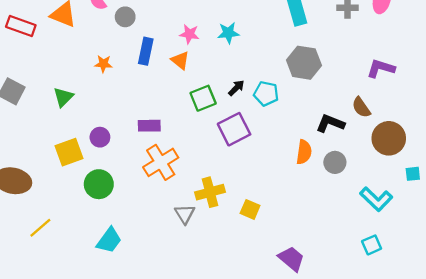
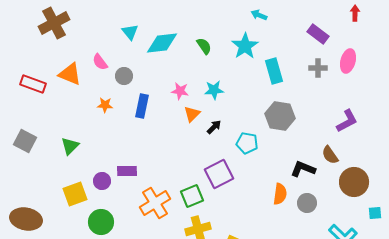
orange triangle: (180, 60) -> (192, 114), moved, turned 36
orange star: (103, 64) -> (105, 105), moved
purple L-shape: (381, 68) -> (347, 121), turned 135
black arrow: (236, 88) -> (214, 127), moved
green square: (203, 98) -> (192, 196), moved
purple rectangle: (149, 126) -> (127, 171), moved

